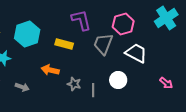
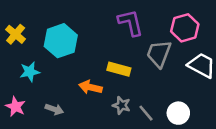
yellow rectangle: (64, 44) -> (119, 69), moved
white circle: (118, 80) -> (178, 113), moved
gray line: (93, 90) -> (146, 113), turned -40

